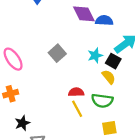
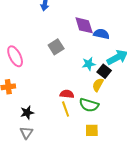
gray square: (57, 53) -> (56, 47), moved
yellow semicircle: (109, 77) -> (98, 85), turned -120
black star: (22, 123) -> (27, 113), moved

